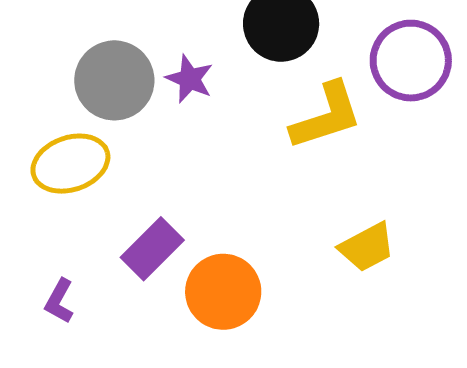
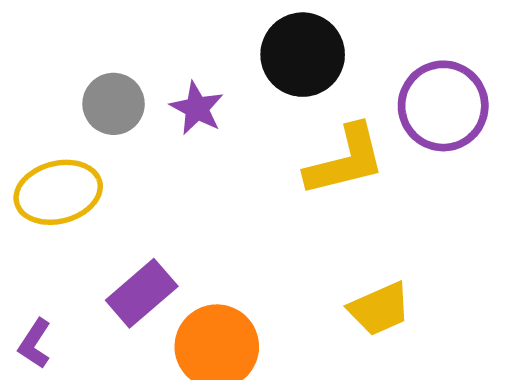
gray circle: (114, 80) -> (114, 104), size x0.7

